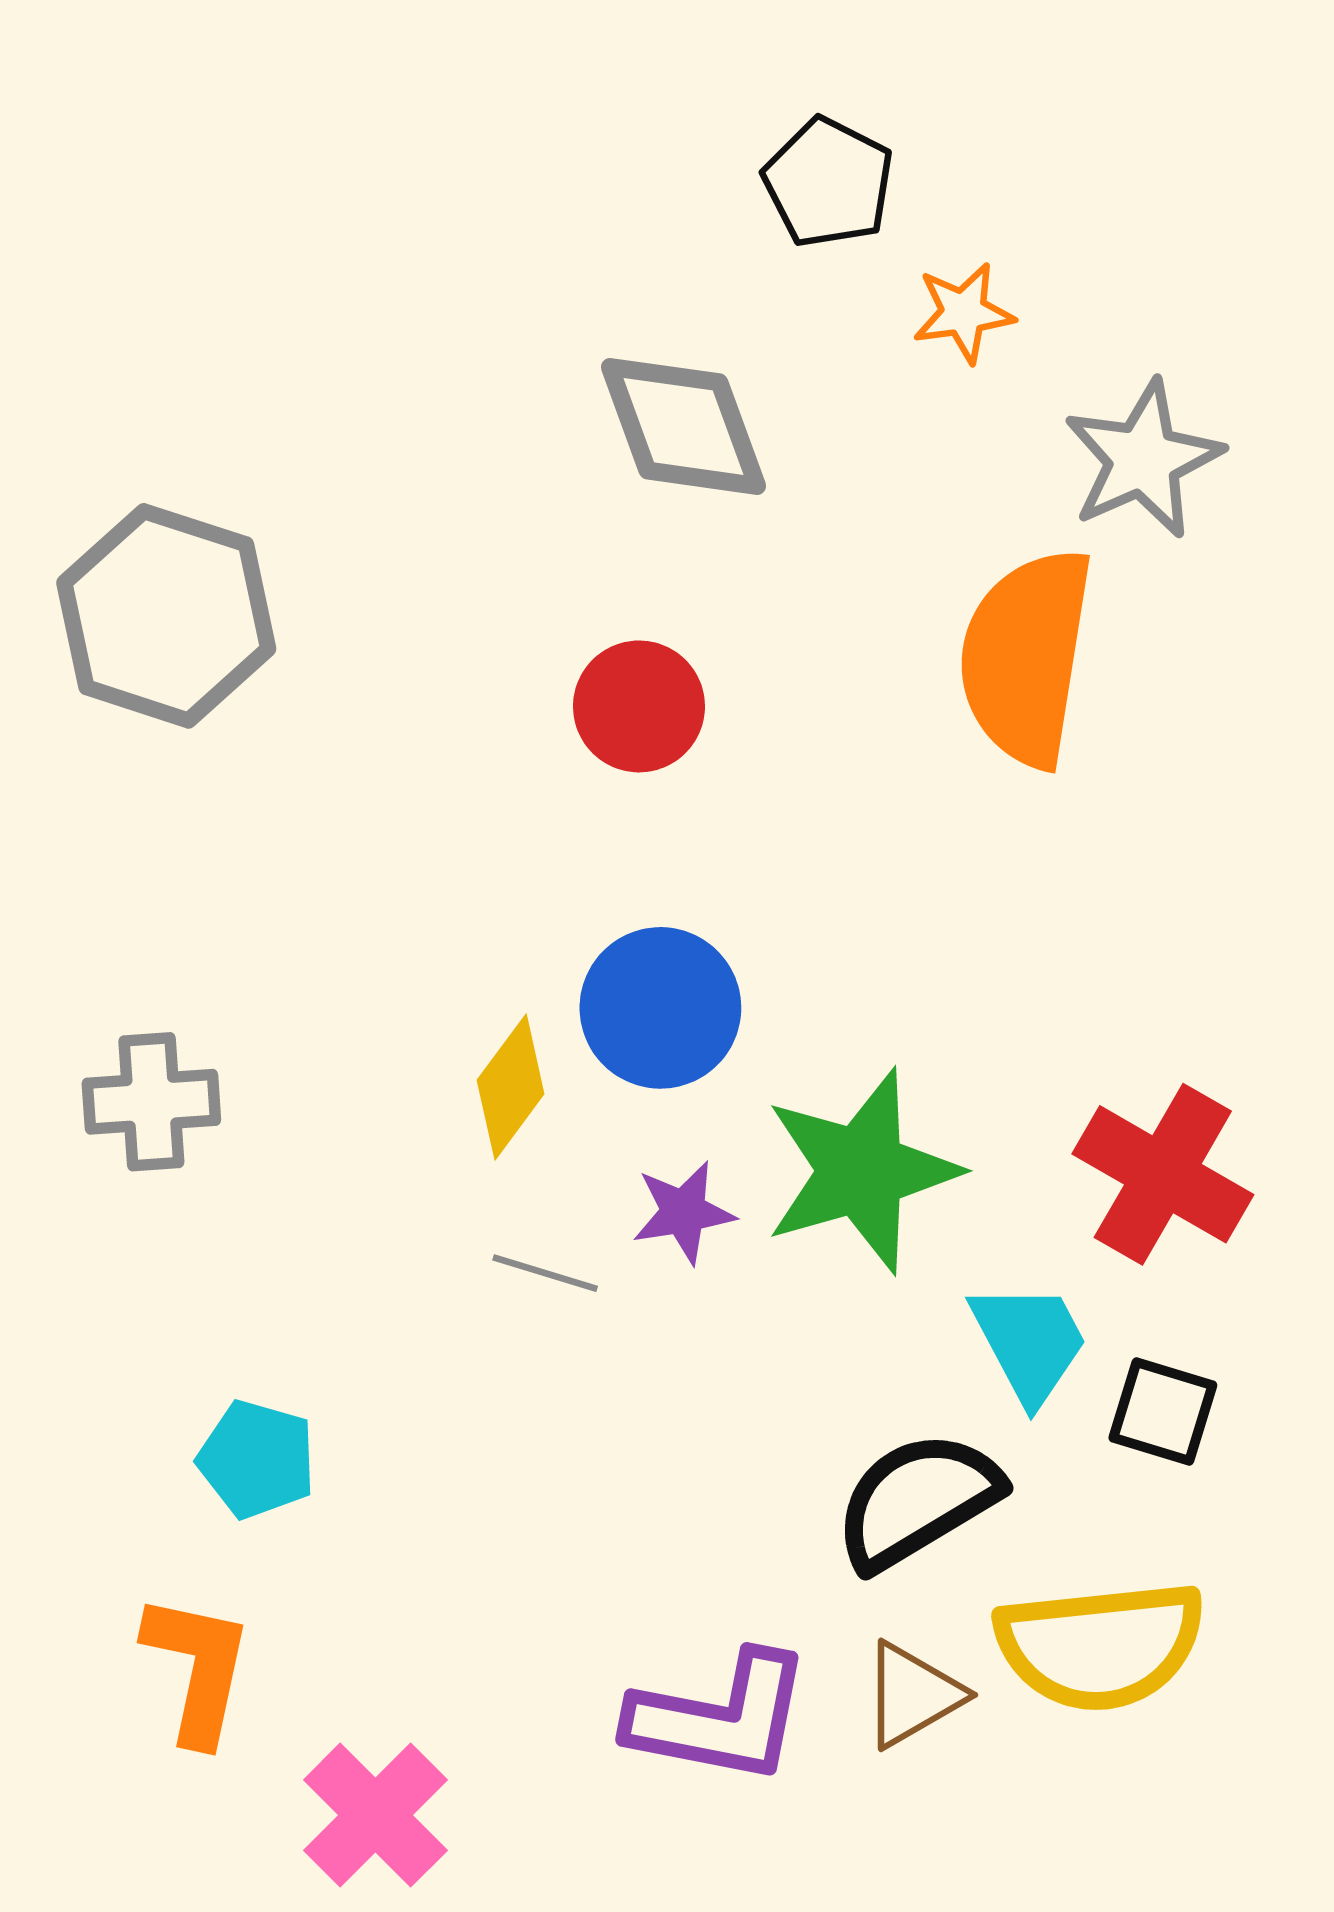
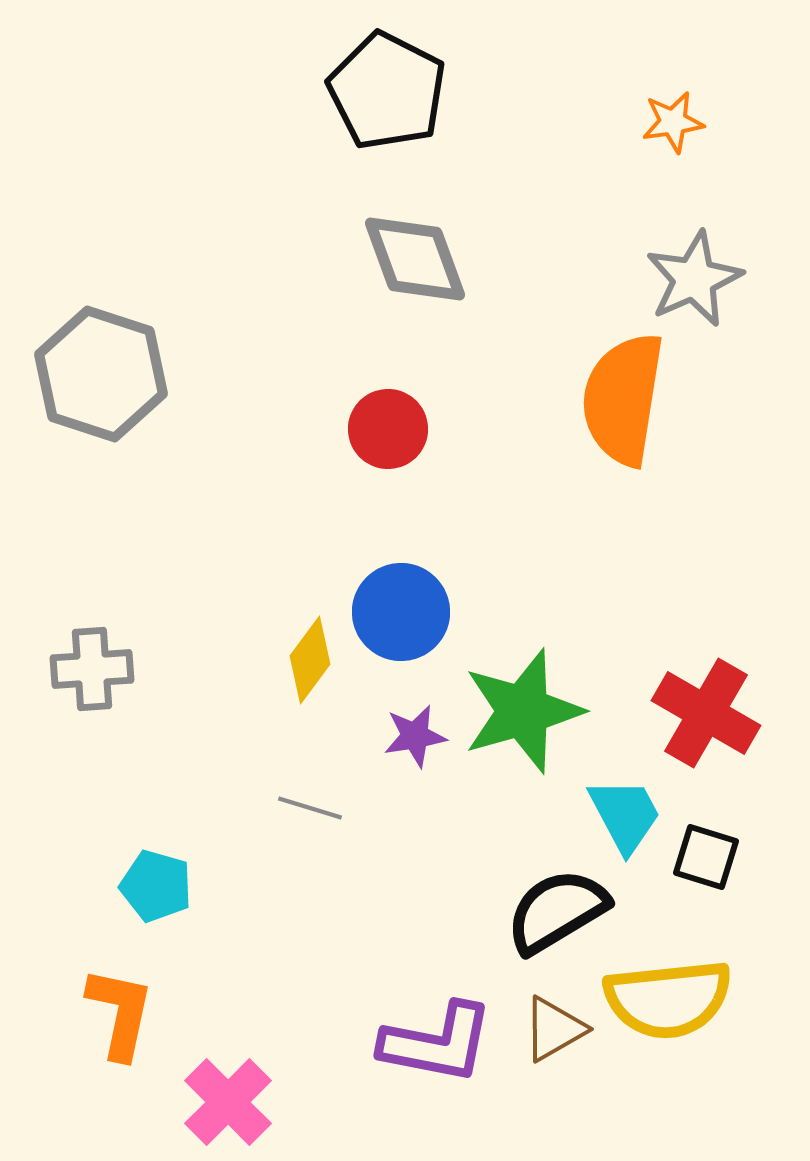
black pentagon: (828, 183) -> (387, 91), moved, size x1.5
orange star: (964, 313) -> (673, 122), moved
gray line: (545, 1273) -> (310, 808), moved

